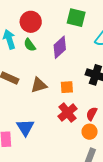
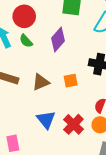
red cross: (67, 113) -> (73, 124), moved
blue triangle: (25, 127) -> (46, 120), moved

